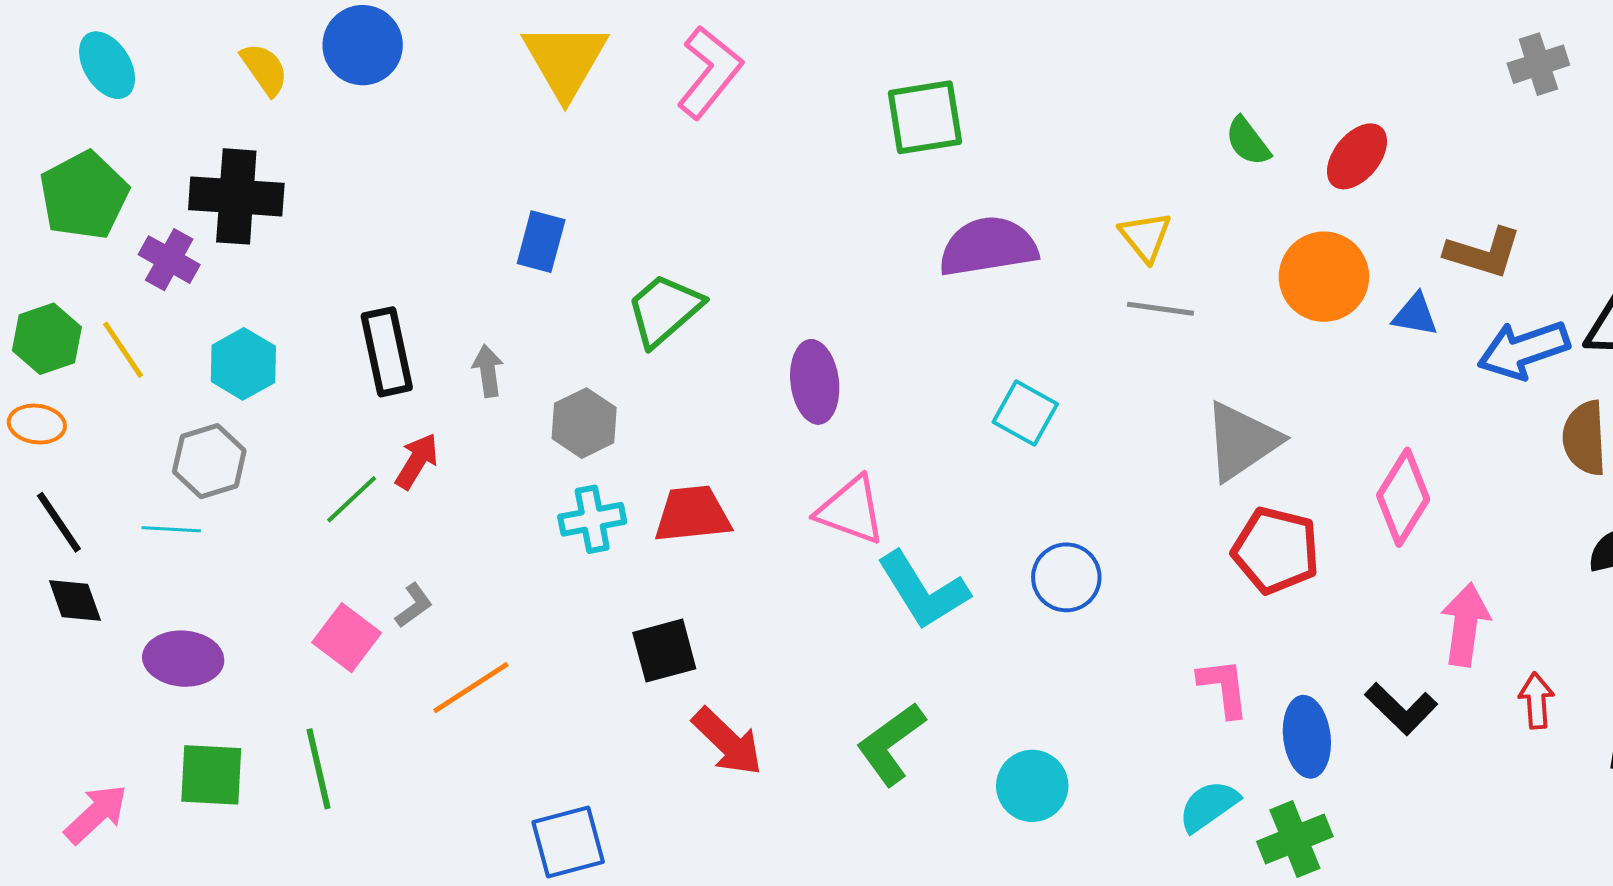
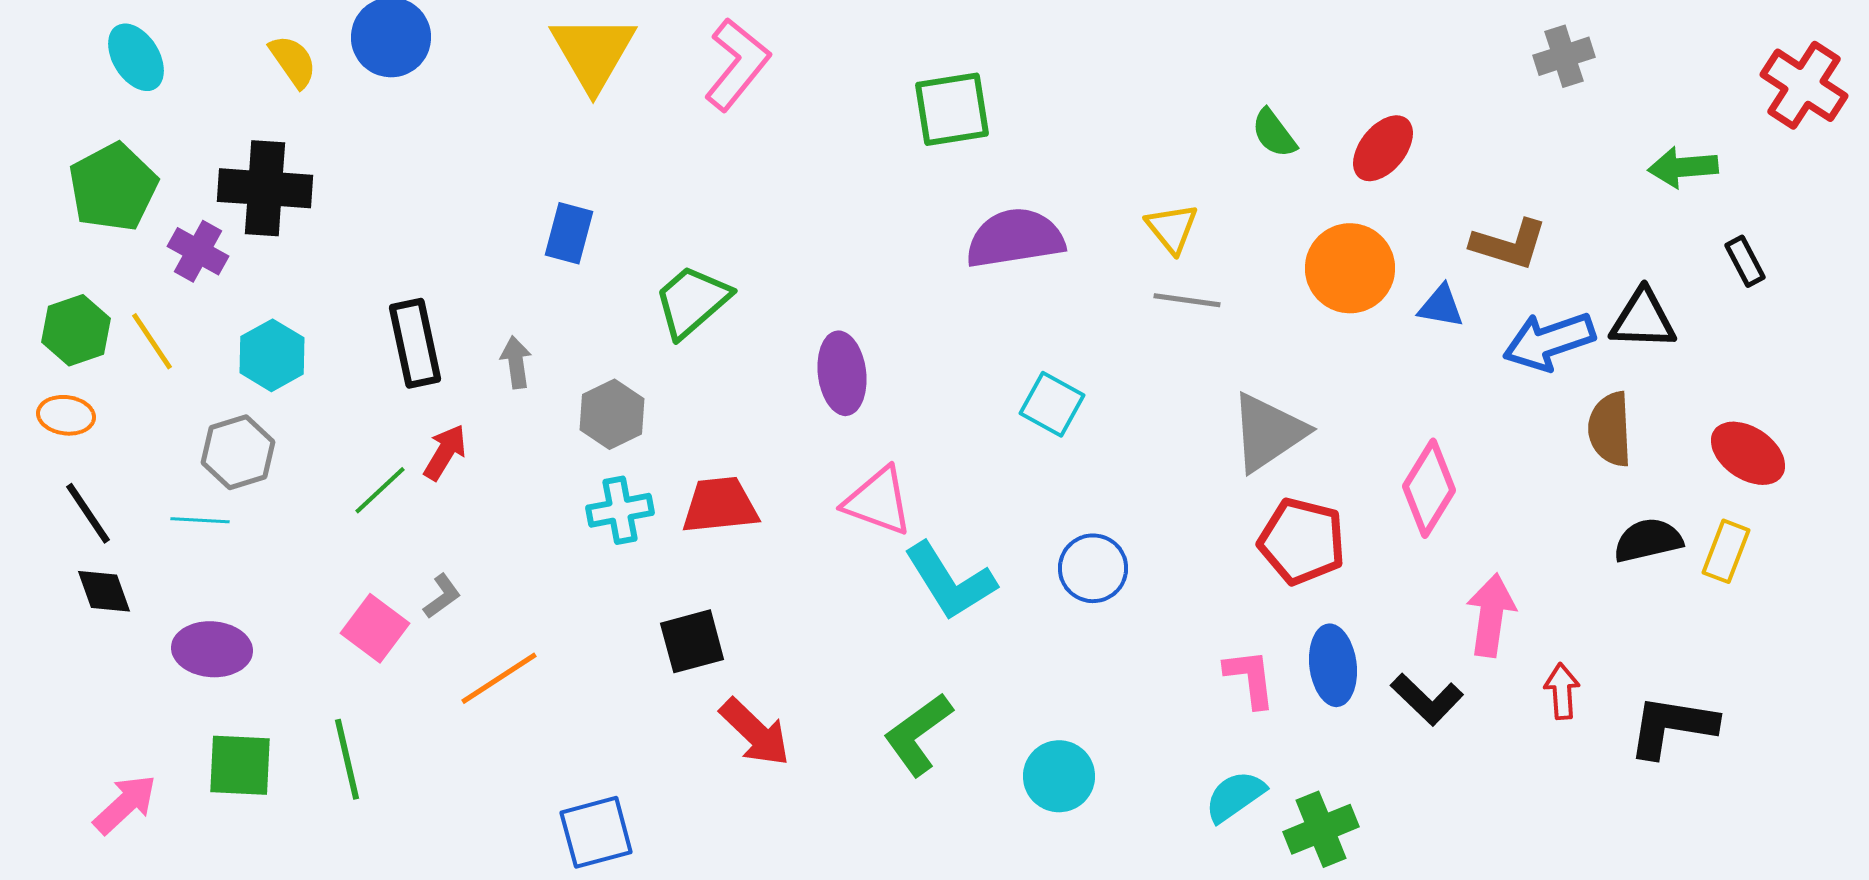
blue ellipse: (1307, 737) -> (1333, 665), moved

